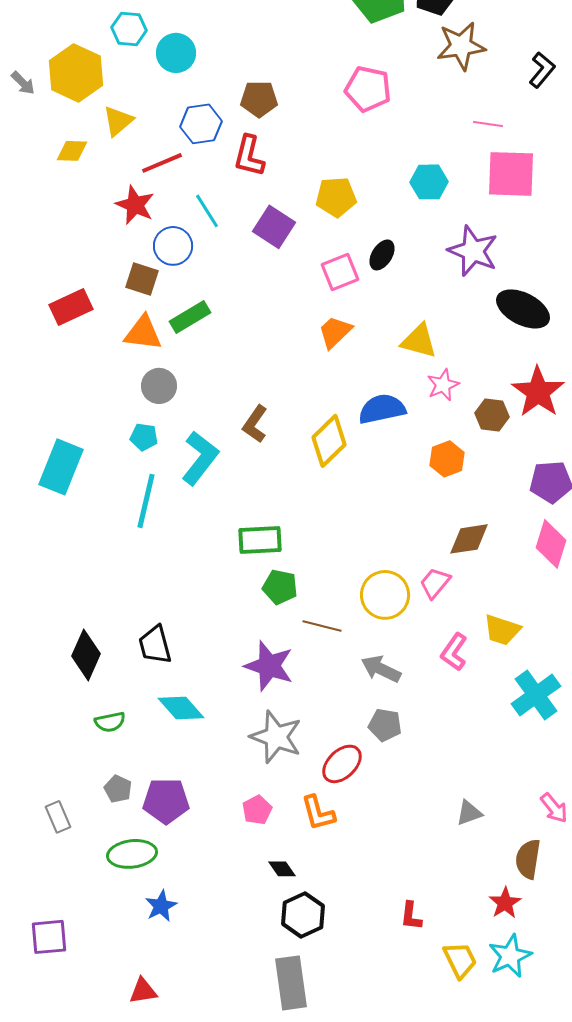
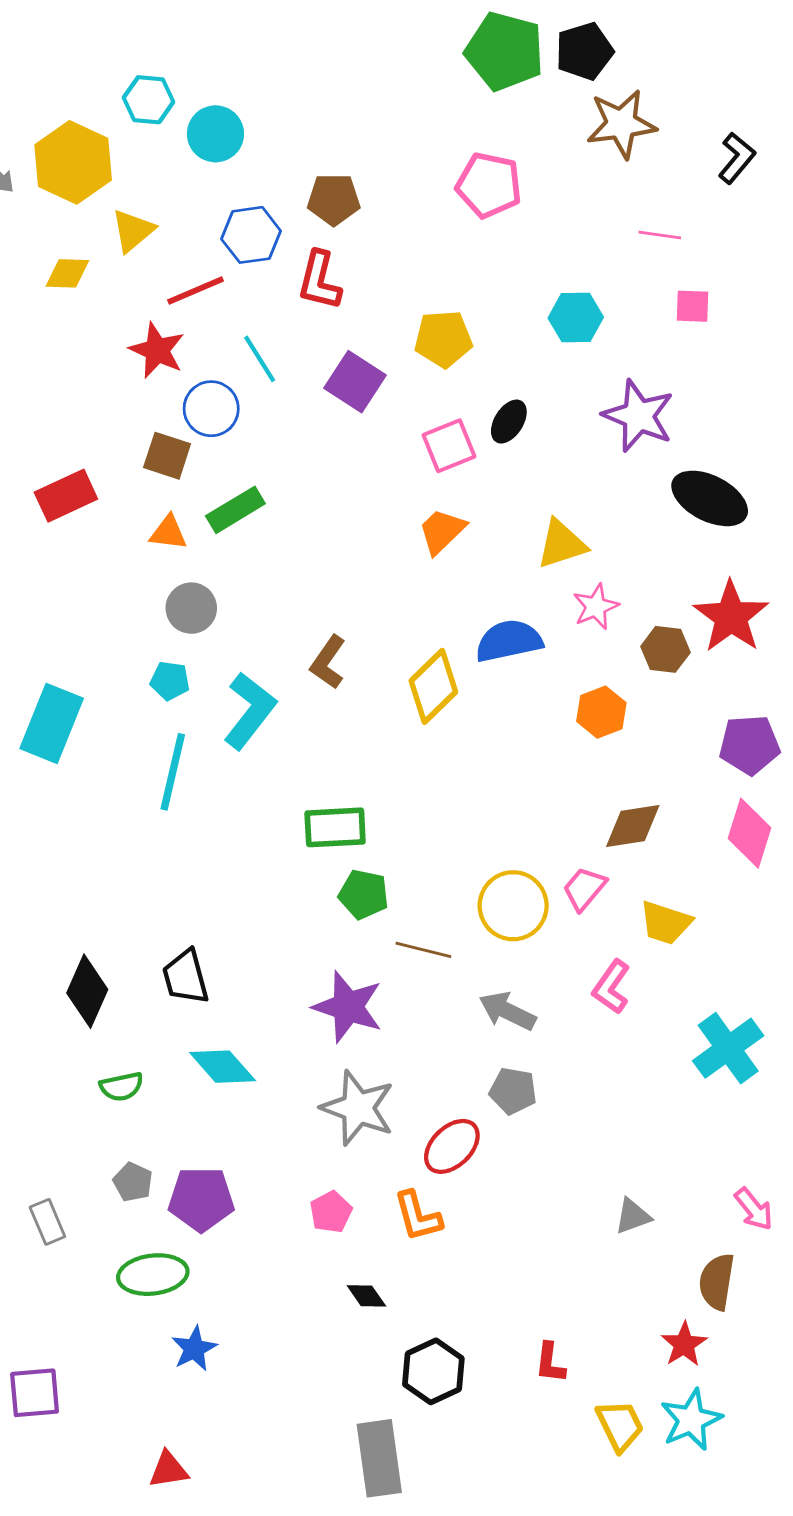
pink square: (511, 174) -> (693, 306), size x0.5
orange triangle: (143, 333) -> (168, 533), size x0.7
yellow triangle: (419, 341) -> (562, 544), turned -33
yellow trapezoid: (502, 630) -> (665, 923), moved
black hexagon: (303, 915) -> (433, 1371), moved

